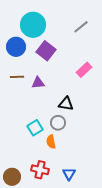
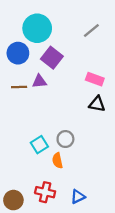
pink rectangle: (84, 70) -> (95, 79), turned 63
purple triangle: (38, 83) -> (39, 81), moved
black triangle: (66, 104) -> (97, 104), moved
blue triangle: (69, 174) -> (78, 197), turned 32

